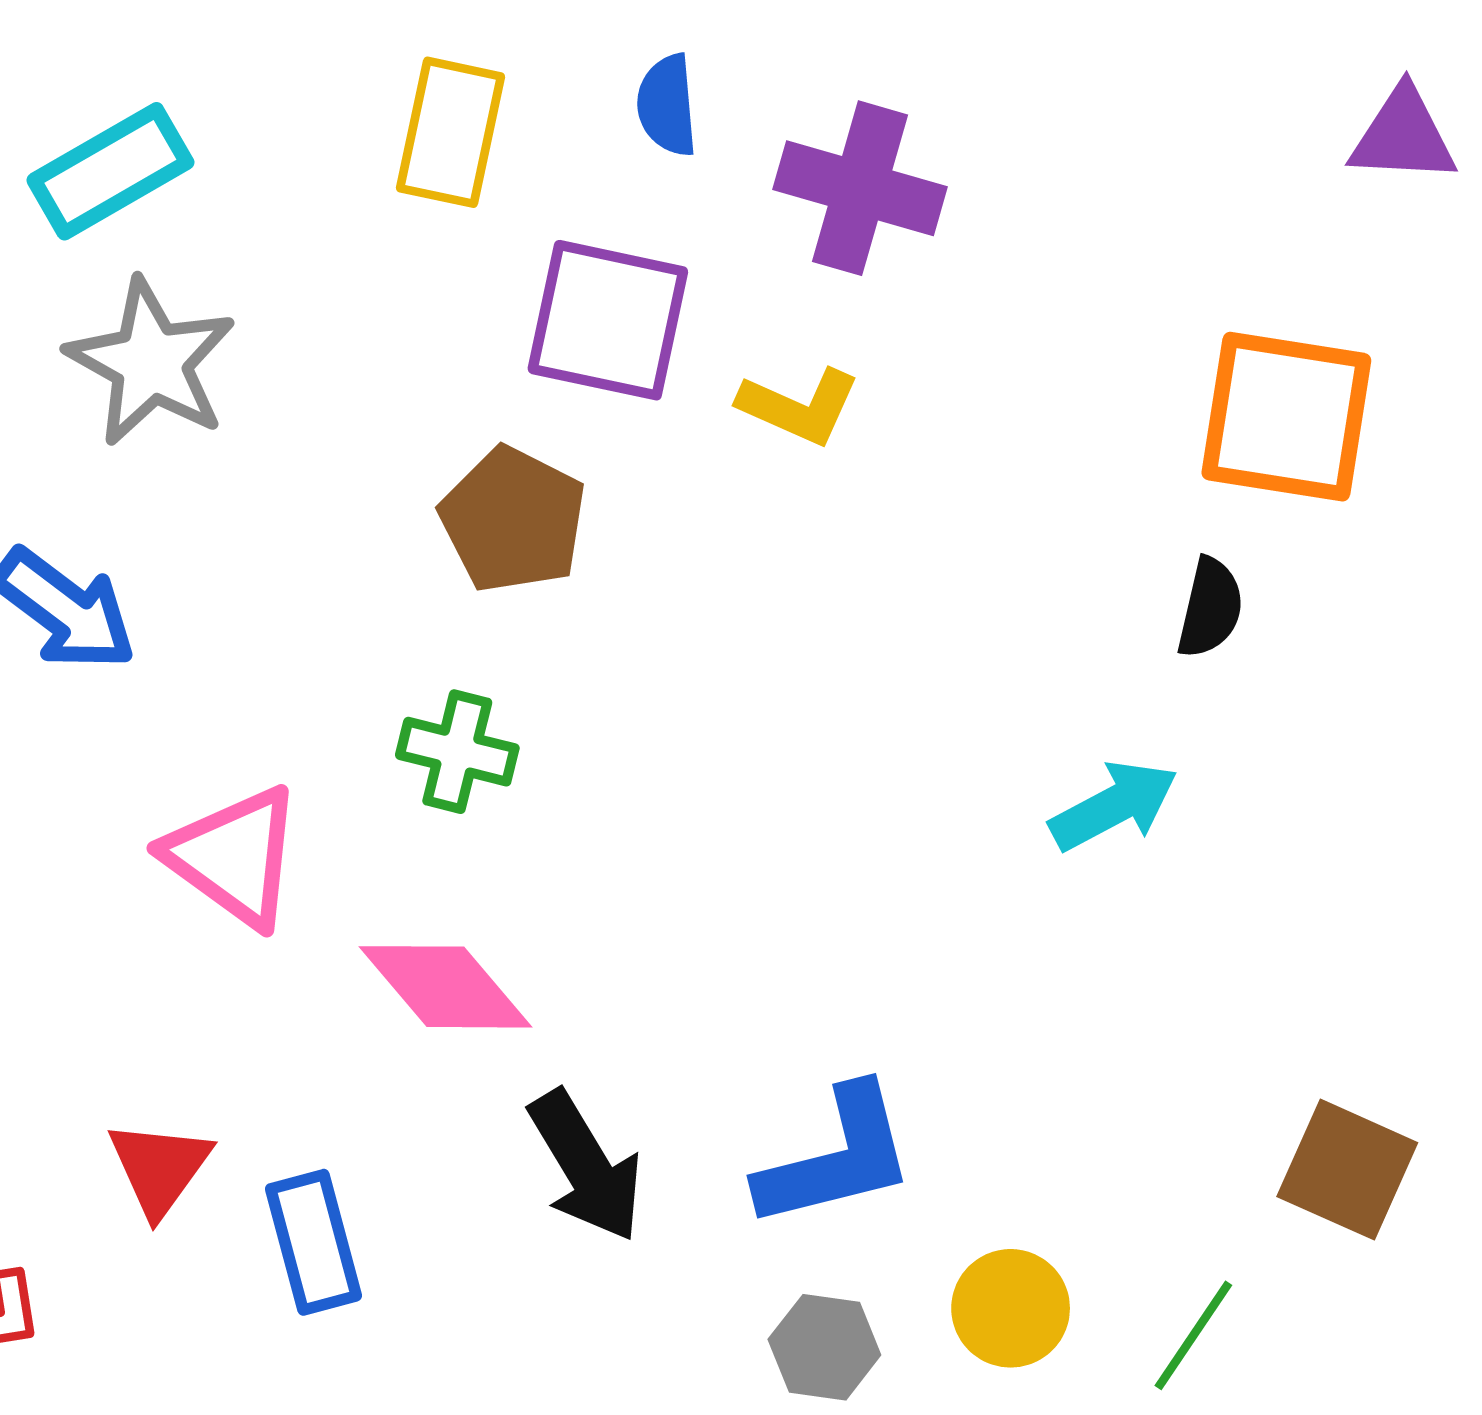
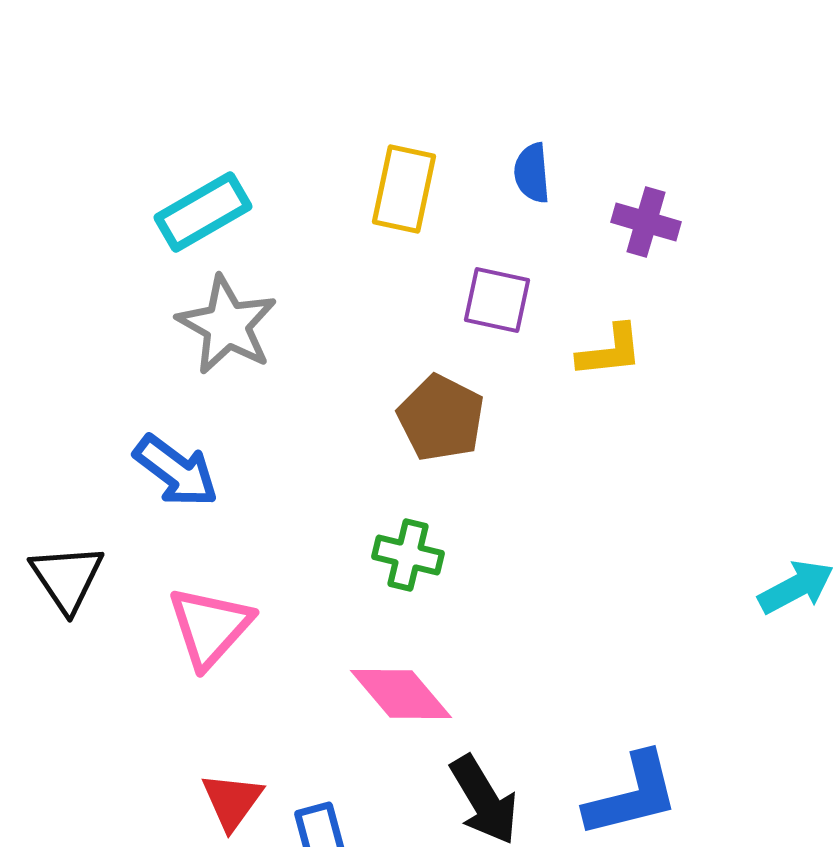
purple cross: (860, 188) -> (646, 222), size x0.7
purple square: (608, 320) -> (497, 300), size x0.7
yellow L-shape: (799, 406) -> (610, 351), turned -30
pink triangle: (234, 857) -> (210, 627), moved, turned 36

